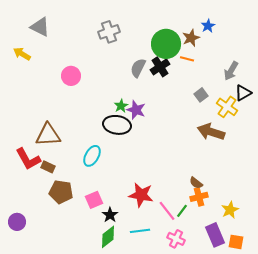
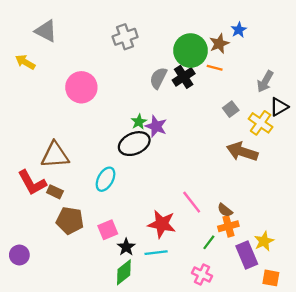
pink circle: (71, 76) -> (81, 87), size x1.4
black ellipse: (117, 125) -> (134, 144), turned -32
pink line: (167, 211) -> (192, 202), moved
cyan line: (140, 231) -> (156, 253), moved
purple rectangle: (215, 235) -> (247, 255), moved

